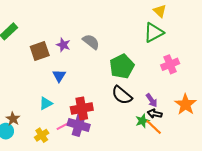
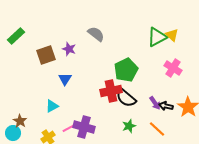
yellow triangle: (160, 11) -> (172, 35), moved
gray semicircle: (91, 42) -> (96, 34), moved
pink cross: (170, 64) -> (173, 68), turned -36
red cross: (82, 109) -> (111, 91), moved
black arrow: (155, 114) -> (166, 106), moved
green star: (142, 121) -> (129, 126), moved

